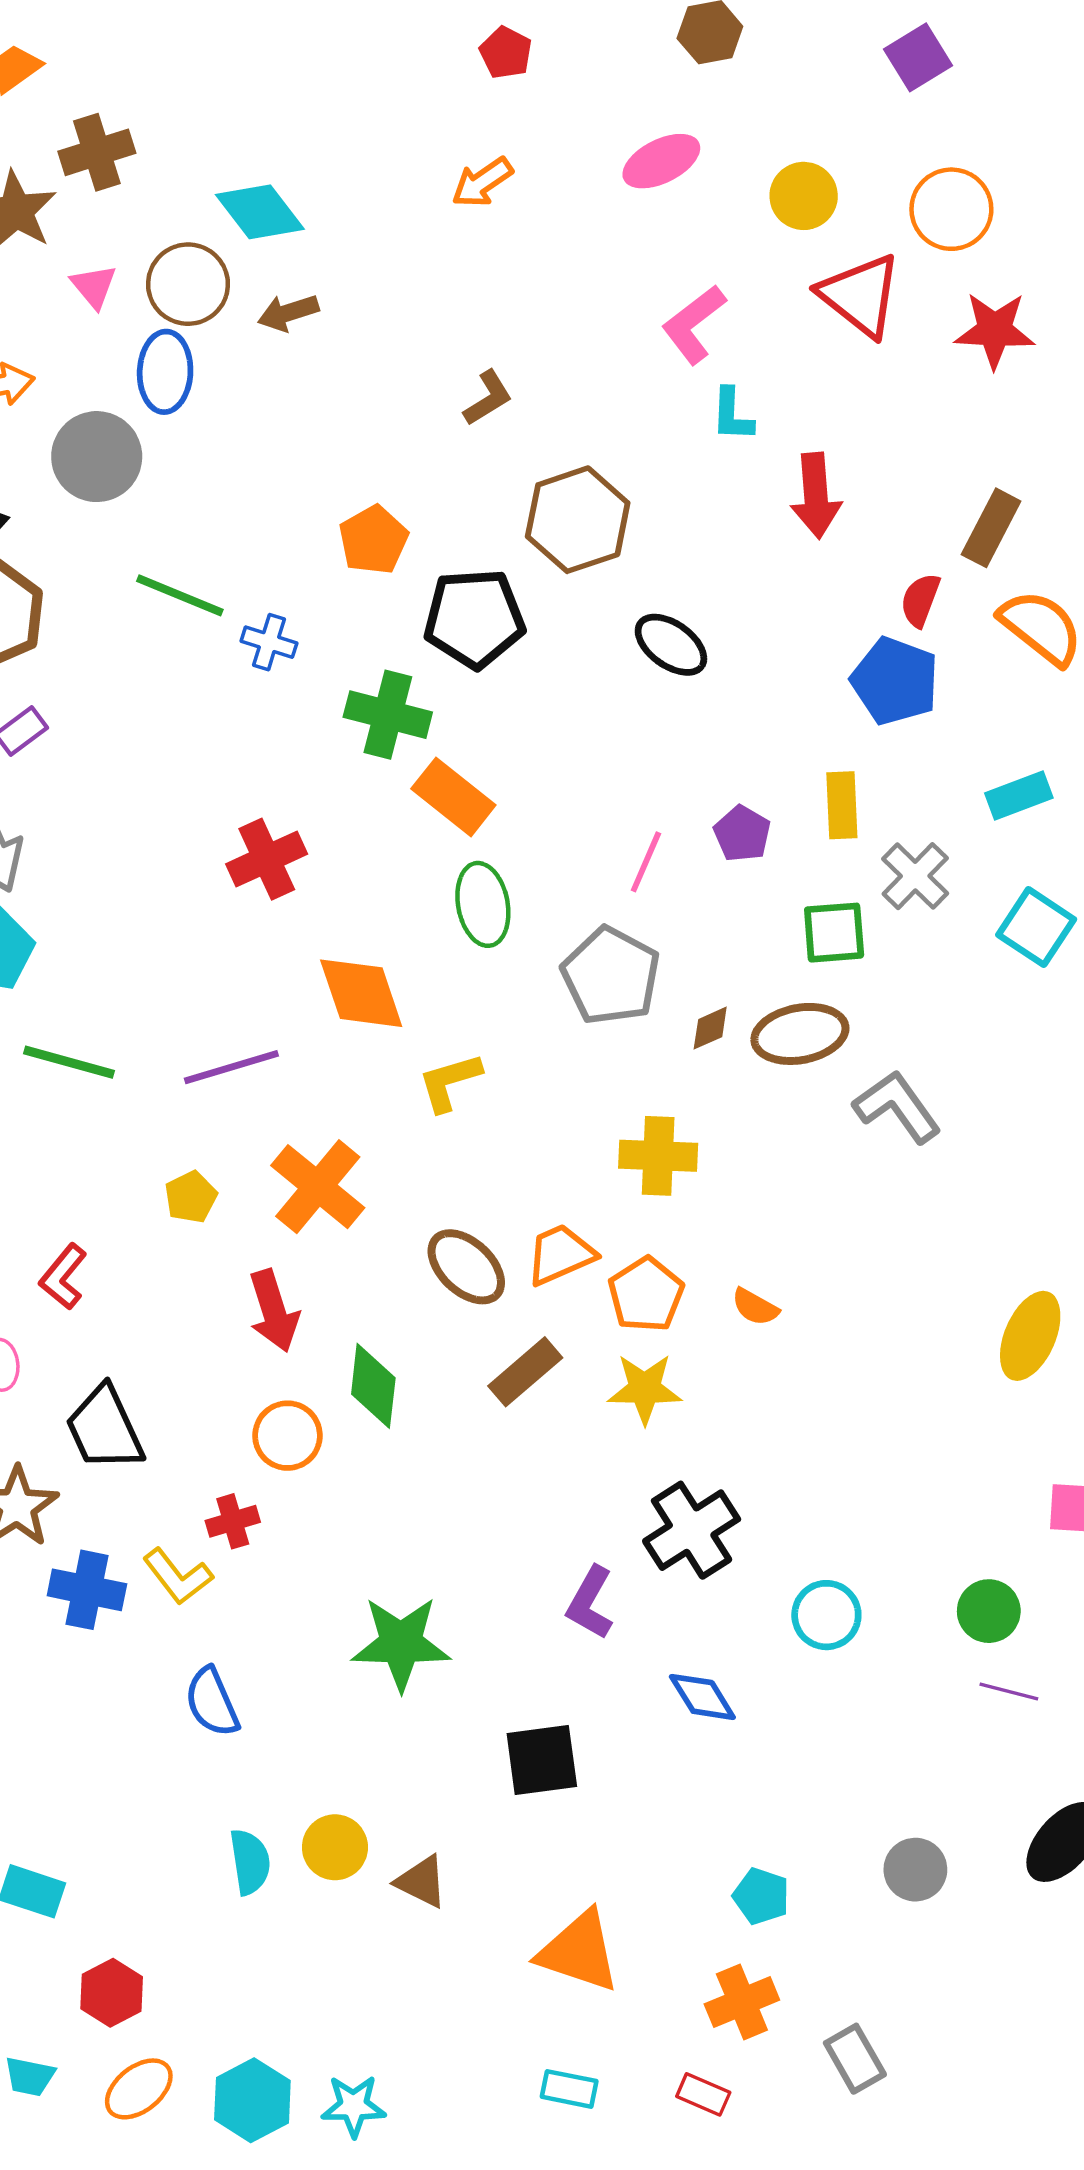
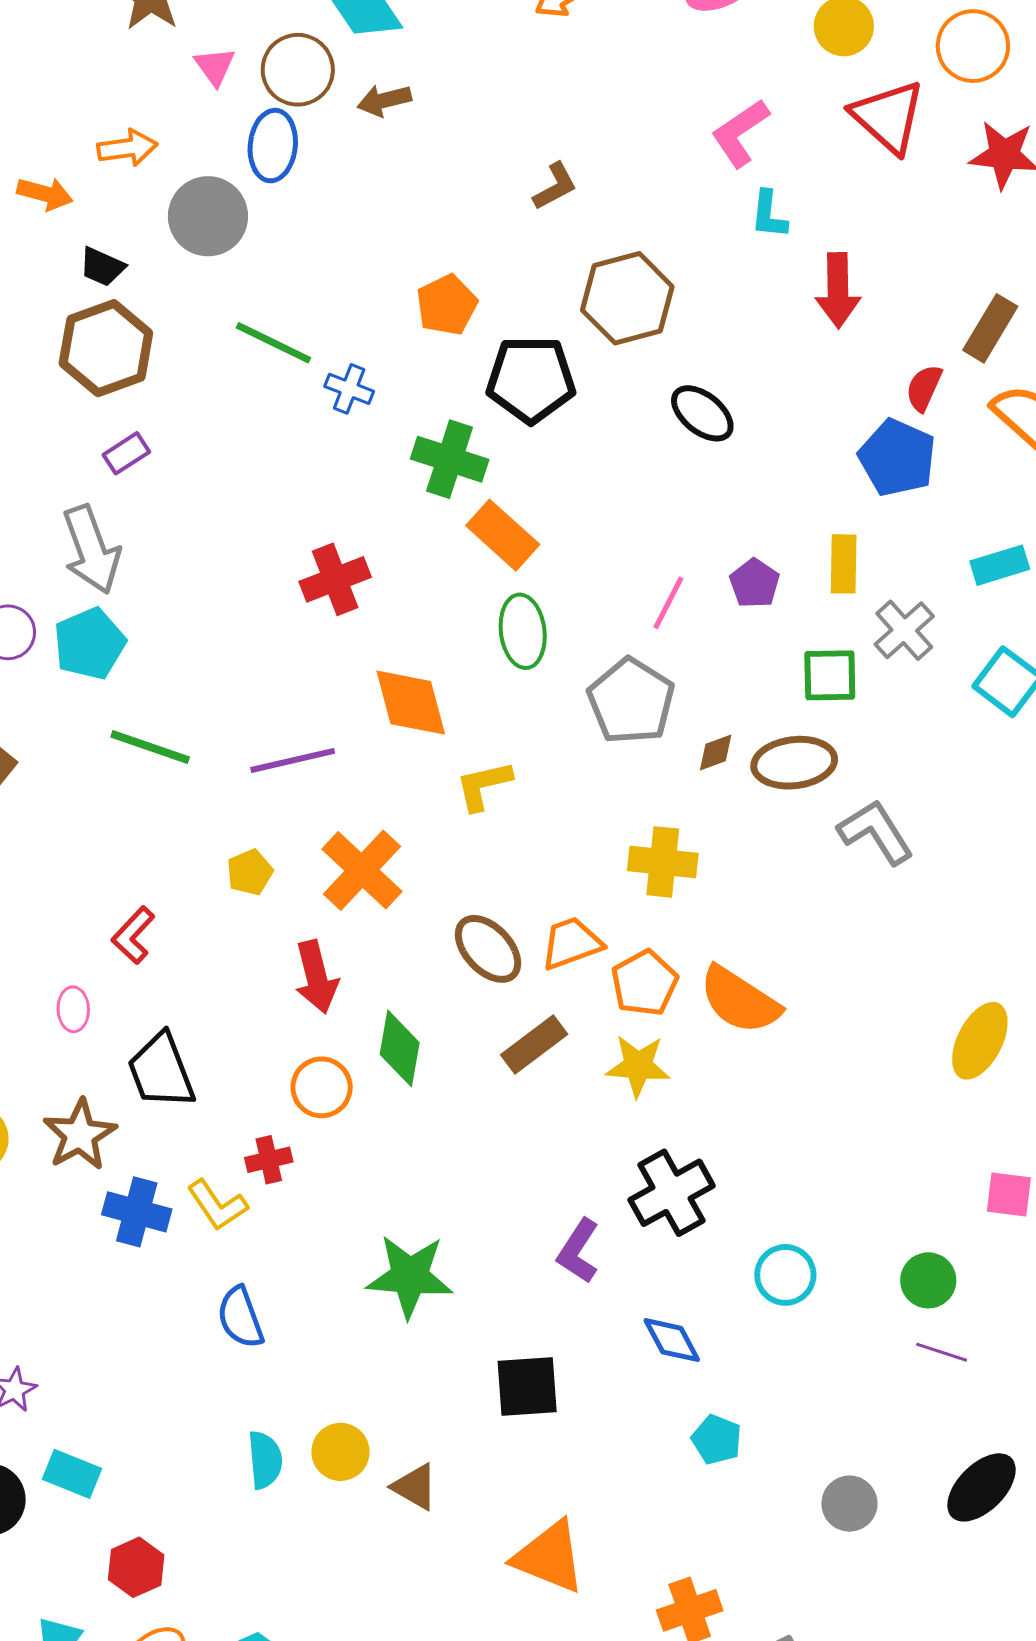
orange semicircle: (755, 1307) -> (740, 1000), size x2.0
cyan pentagon: (761, 1896) -> (717, 1440), moved

